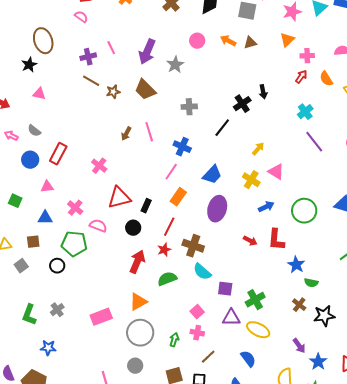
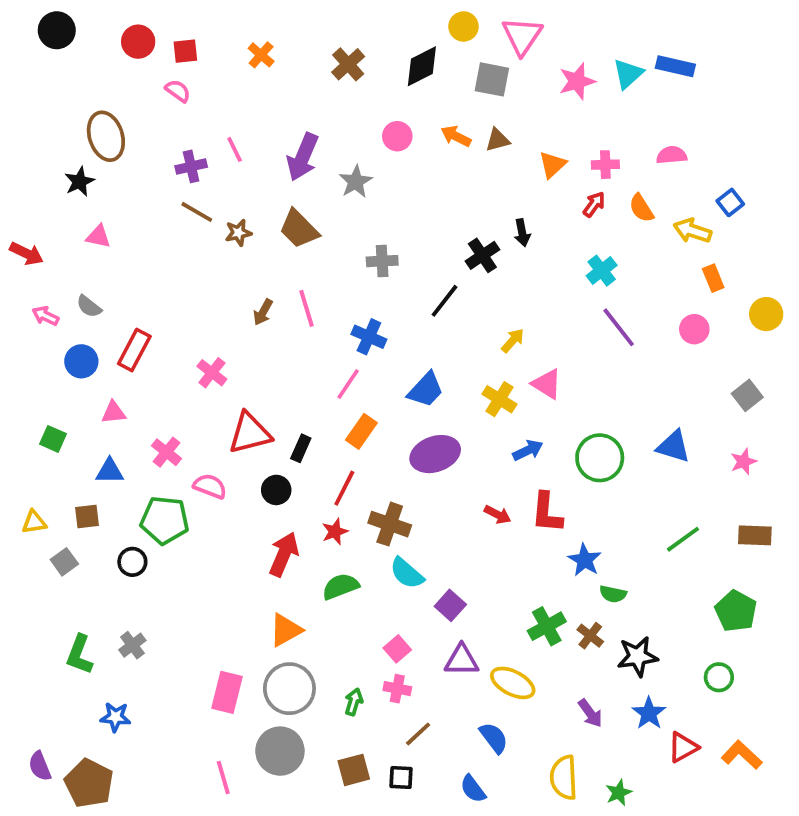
orange triangle: (287, 40) -> (552, 165), moved
purple ellipse: (217, 209) -> (435, 454), turned 55
purple square: (225, 289) -> (450, 605), turned 35
green cross: (255, 300) -> (547, 626), moved
pink rectangle: (101, 317) -> (227, 692), moved, turned -55
blue star: (318, 362) -> (649, 713), moved
gray circle: (135, 366) -> (280, 751), size x1.6

